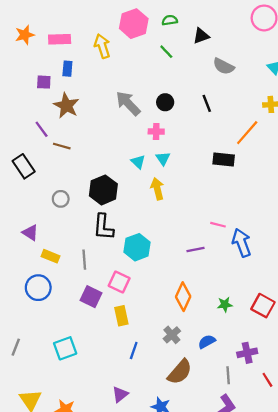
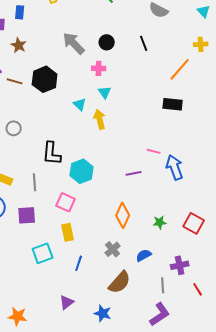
brown star: (66, 106) -> (19, 45), size x0.7
black rectangle: (224, 160) -> (173, 104), moved
cyan triangle: (138, 162) -> (80, 104), moved
black hexagon: (103, 190) -> (45, 79), moved
purple square: (91, 297) -> (27, 215), moved, turned -30
cyan square: (65, 348) -> (43, 253), moved

